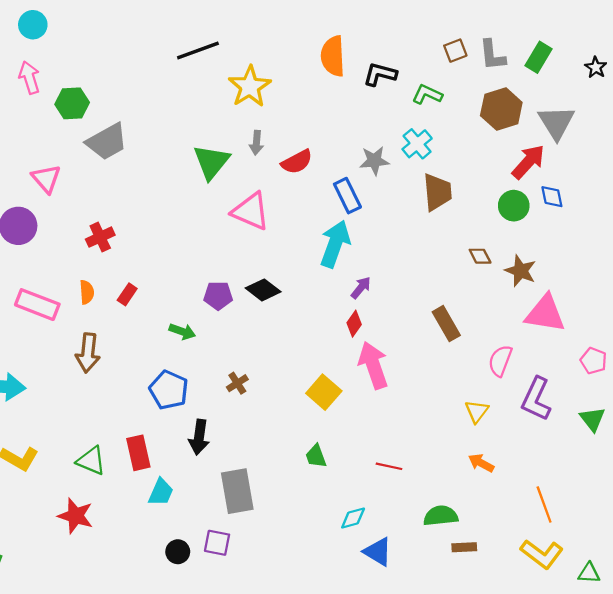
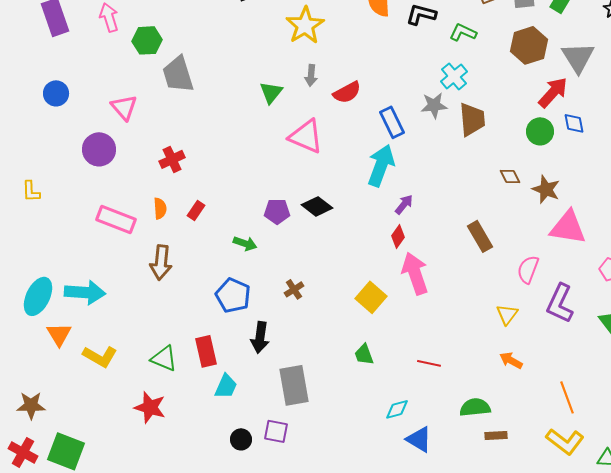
gray trapezoid: (107, 142) -> (178, 74), turned 102
gray star: (374, 161) -> (434, 105), moved
green triangle: (211, 162) -> (271, 92), size x0.7

